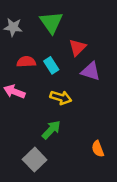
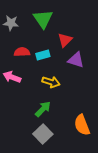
cyan rectangle: (51, 65) -> (43, 55), turned -72
orange semicircle: (98, 149) -> (82, 125), size x1.5
gray square: (35, 160) -> (43, 134), moved

